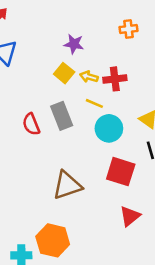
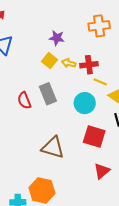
orange cross: (128, 29) -> (99, 26), size x1.5
yellow line: (94, 103) -> (100, 82), moved
brown triangle: (67, 185) -> (53, 148), turned 35

